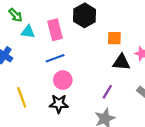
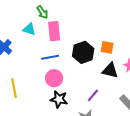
green arrow: (16, 15) -> (42, 12), moved
black hexagon: (85, 15) -> (83, 52), moved
black star: (59, 104) -> (59, 99), moved

